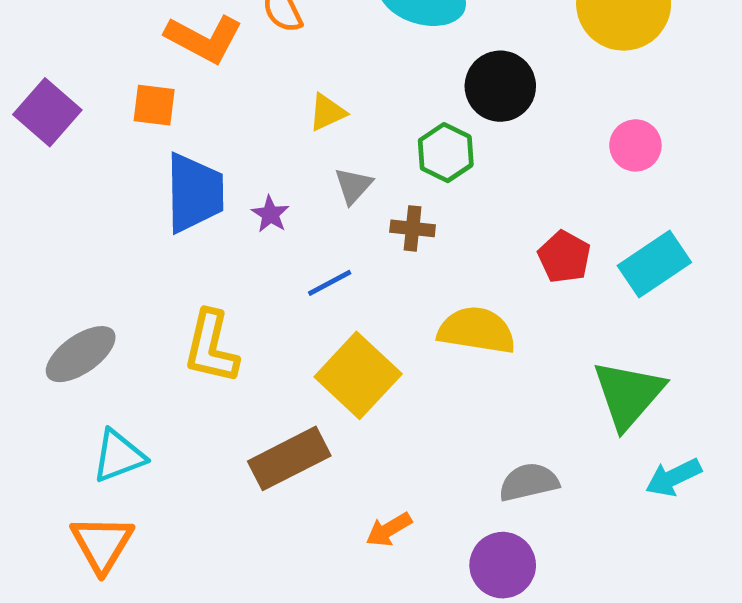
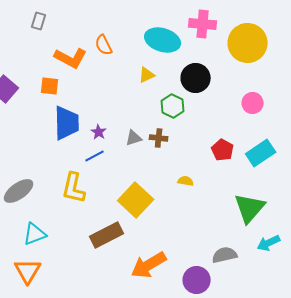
yellow triangle: (327, 112) -> (147, 75), moved
gray triangle: (353, 186) -> (134, 138), moved, turned 30
blue line: (330, 283) -> (95, 156), moved
yellow semicircle: (477, 330) -> (186, 181), size x0.5
gray semicircle: (529, 482) -> (225, 255), moved
orange arrow: (389, 530) -> (149, 265), size x1.8

